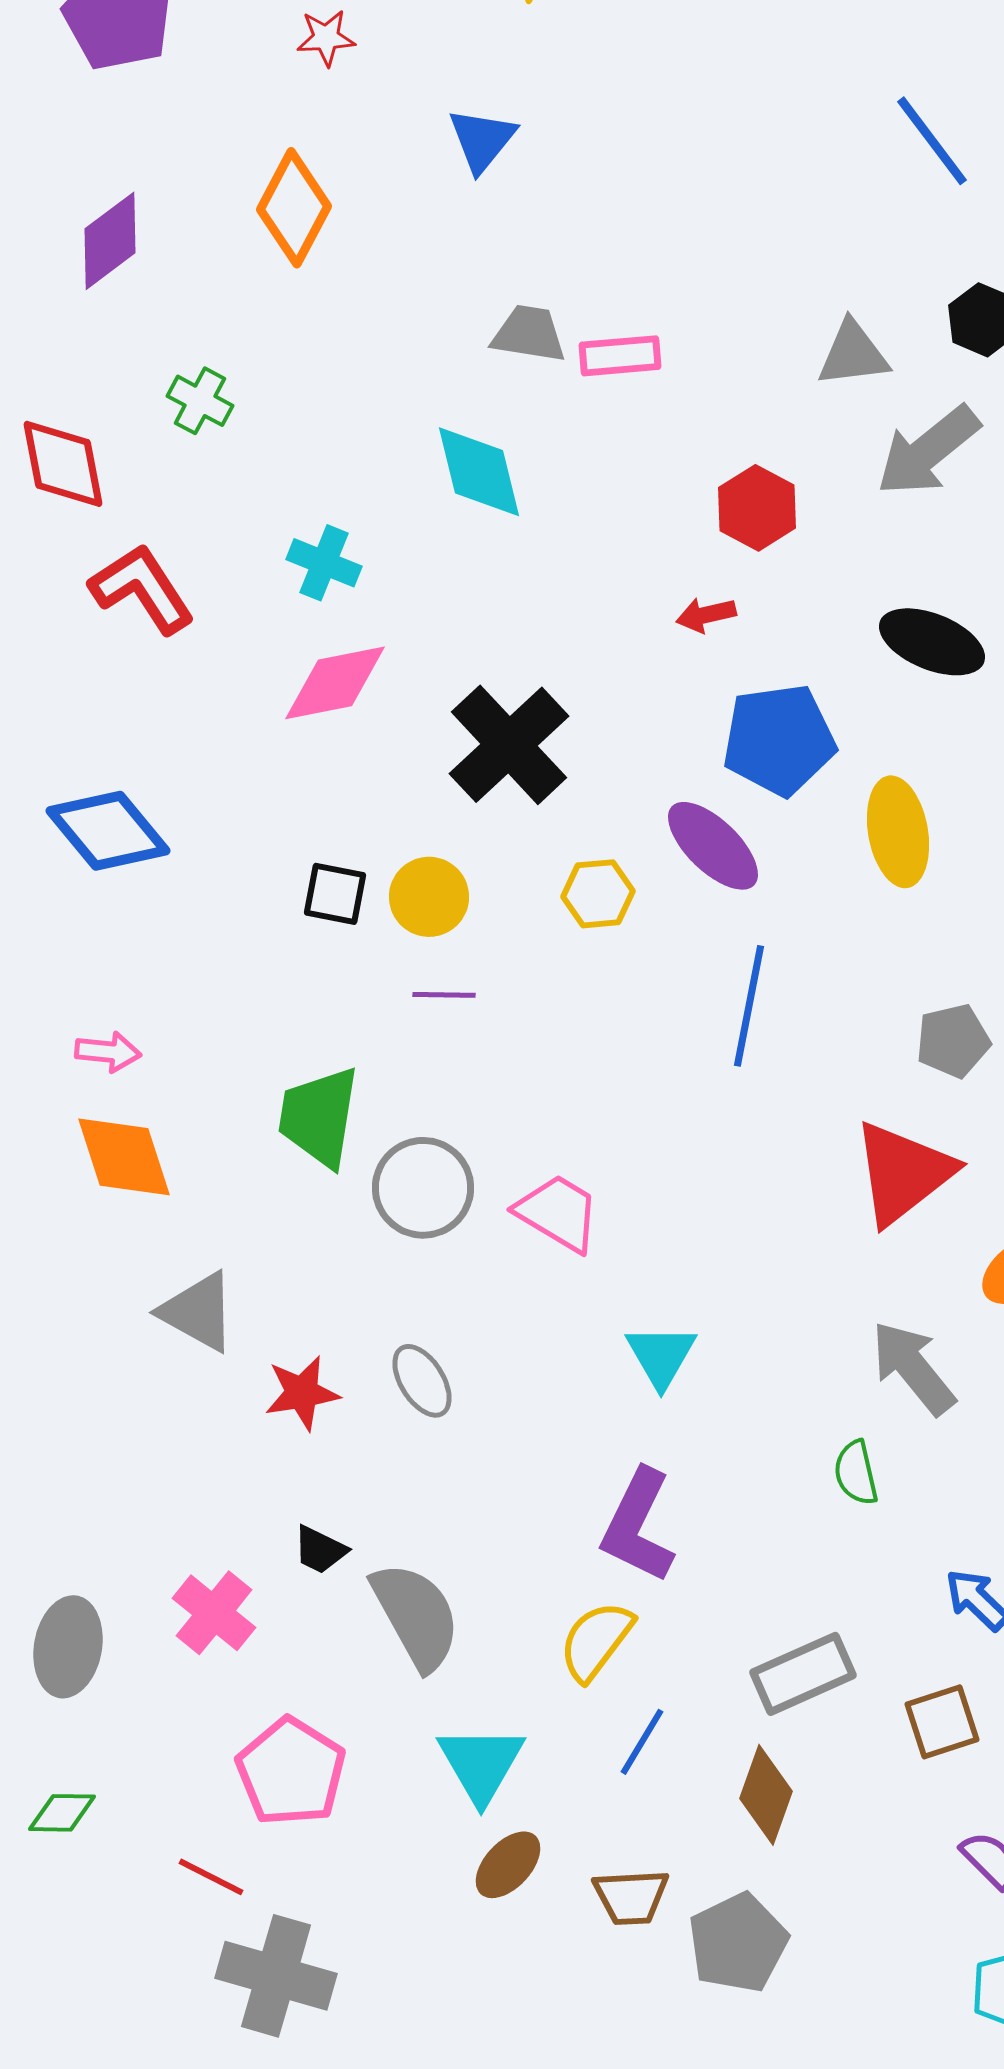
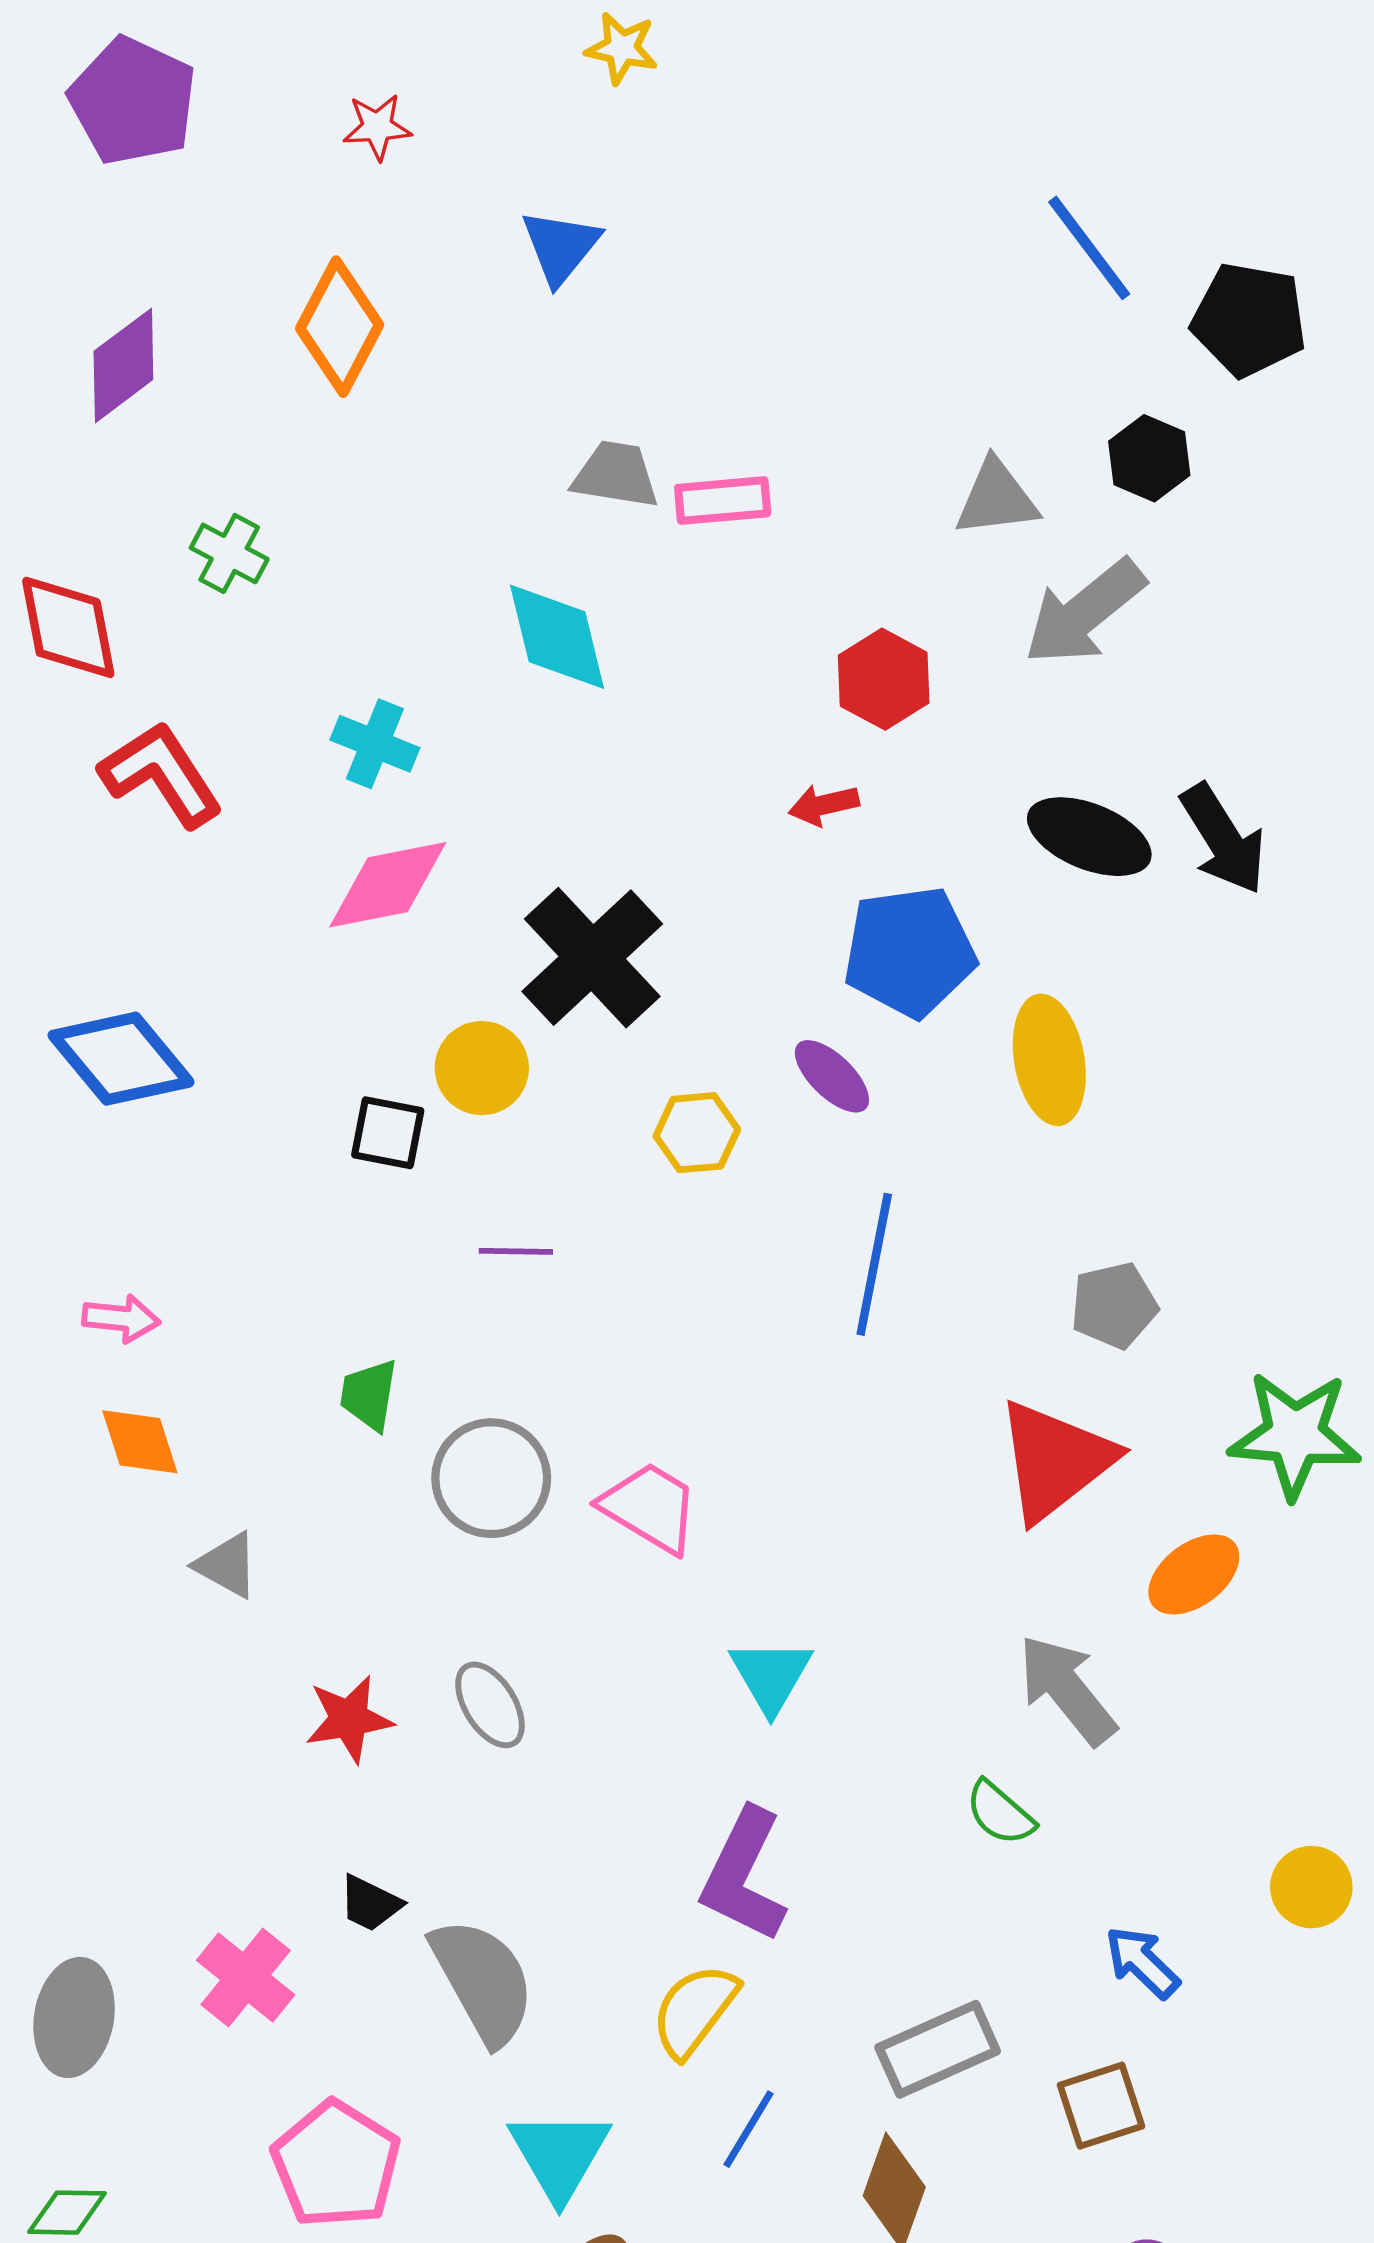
purple ellipse: (713, 846) -> (832, 1076), size x0.7
yellow circle: (429, 897) -> (482, 1068), moved
green trapezoid: (319, 1117) -> (369, 1395), size x0.6
orange diamond: (124, 1157) -> (140, 1442), size x0.7
gray triangle: (198, 1312) -> (227, 1565), moved, size x0.7
green semicircle: (856, 1473) -> (1000, 1813), turned -36

